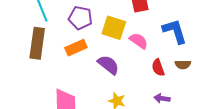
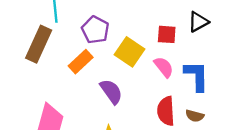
pink semicircle: (139, 41) -> (164, 67), moved
orange rectangle: (76, 48) -> (81, 62), turned -35
red semicircle: (158, 68) -> (166, 111), size x1.4

